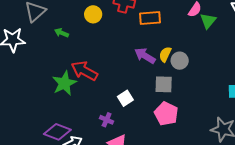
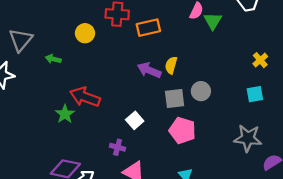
gray circle: (180, 61) -> (201, 91), moved
green star: (64, 83) -> (65, 114), size x0.7

